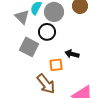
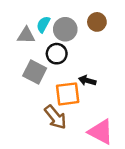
gray triangle: (22, 17) -> (26, 35), turned -42
orange square: (56, 65) -> (68, 94), size x1.5

